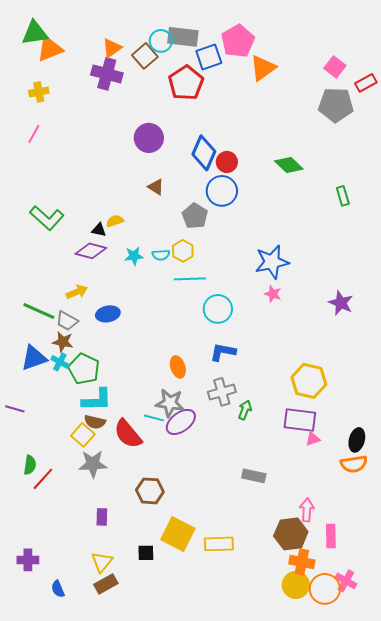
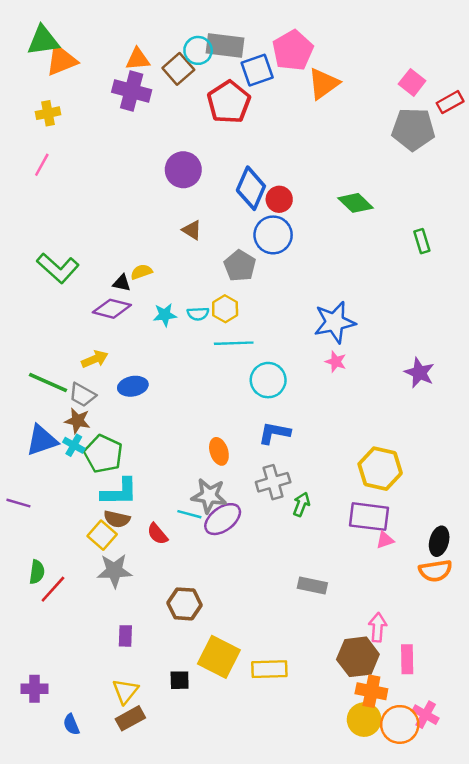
orange triangle: (112, 48) -> (138, 59), turned 30
red semicircle: (128, 434) -> (157, 534), size x0.6

